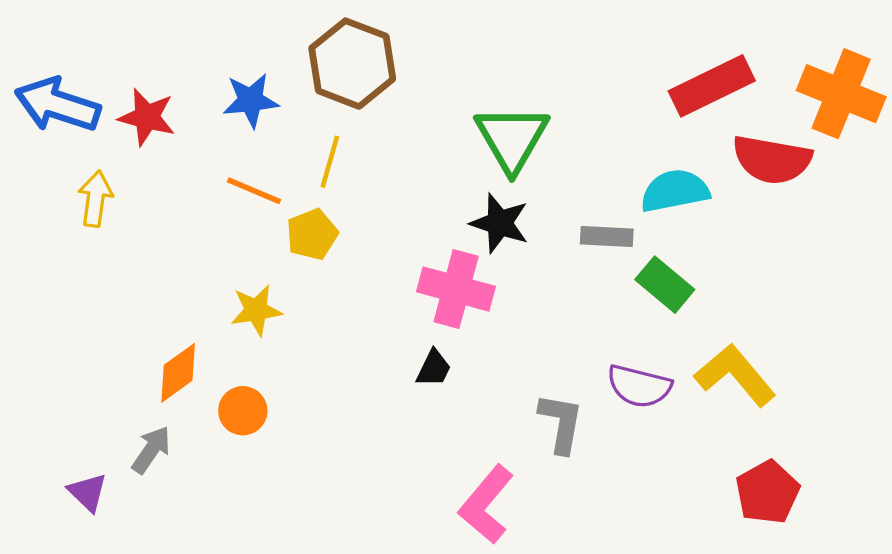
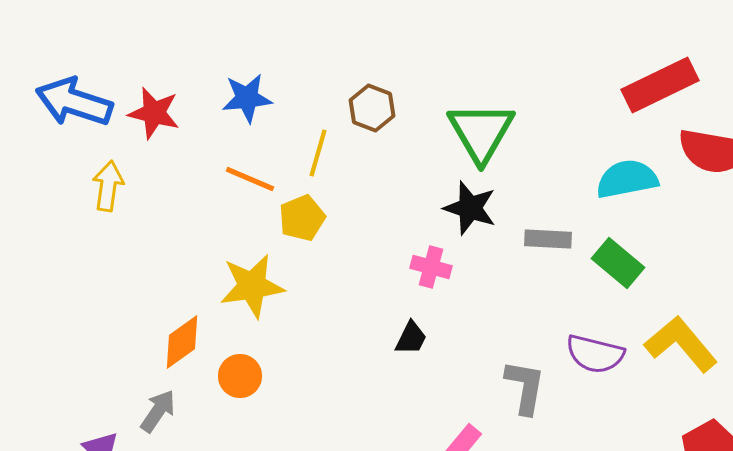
brown hexagon: (352, 64) -> (372, 108), moved, size x0.6
gray rectangle: (607, 237) -> (548, 239), moved
pink cross: (456, 289) -> (431, 267), size x0.6
yellow star: (256, 310) -> (252, 286), size x1.4

